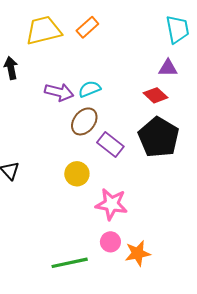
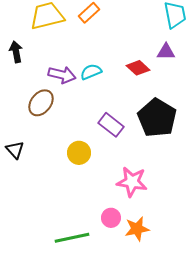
red diamond: (155, 95) -> (138, 68), moved
brown ellipse: (84, 121) -> (41, 103), moved
pink star: (111, 204) -> (132, 182), moved

